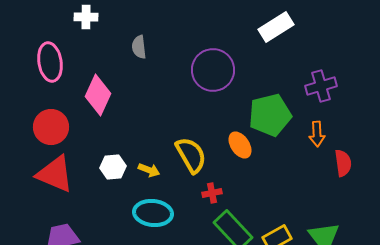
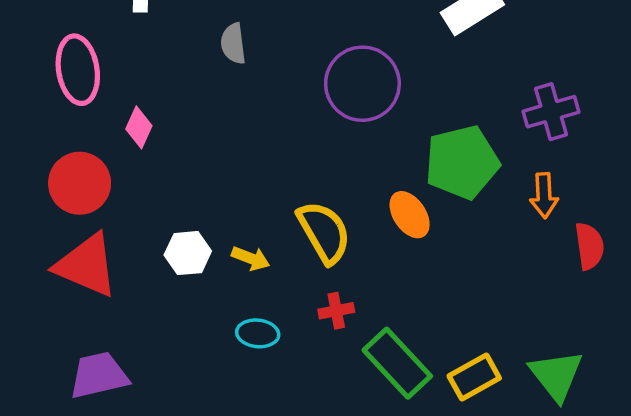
pink diamond: (98, 95) -> (139, 127), moved, size x0.6
red cross: (212, 193) -> (336, 311), moved
cyan ellipse: (153, 213) -> (258, 333), size x0.6

